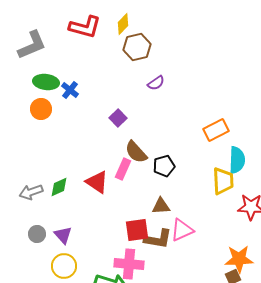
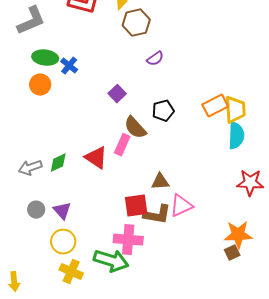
black pentagon: (164, 166) -> (163, 111), moved
yellow trapezoid: (223, 181) -> (235, 110), moved

